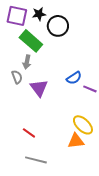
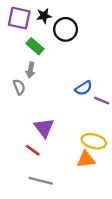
green rectangle: (31, 41) -> (35, 46), size x0.7
purple triangle: (39, 88) -> (44, 128), moved
yellow ellipse: (83, 125) -> (94, 141), turned -30

